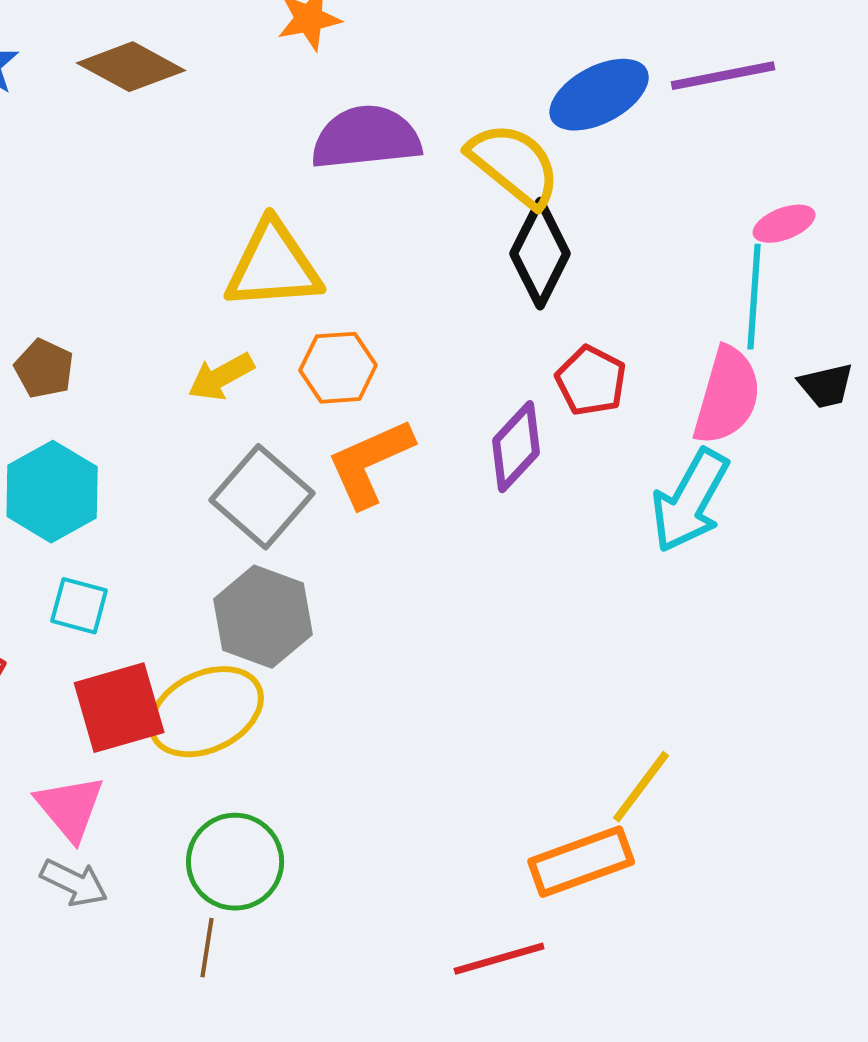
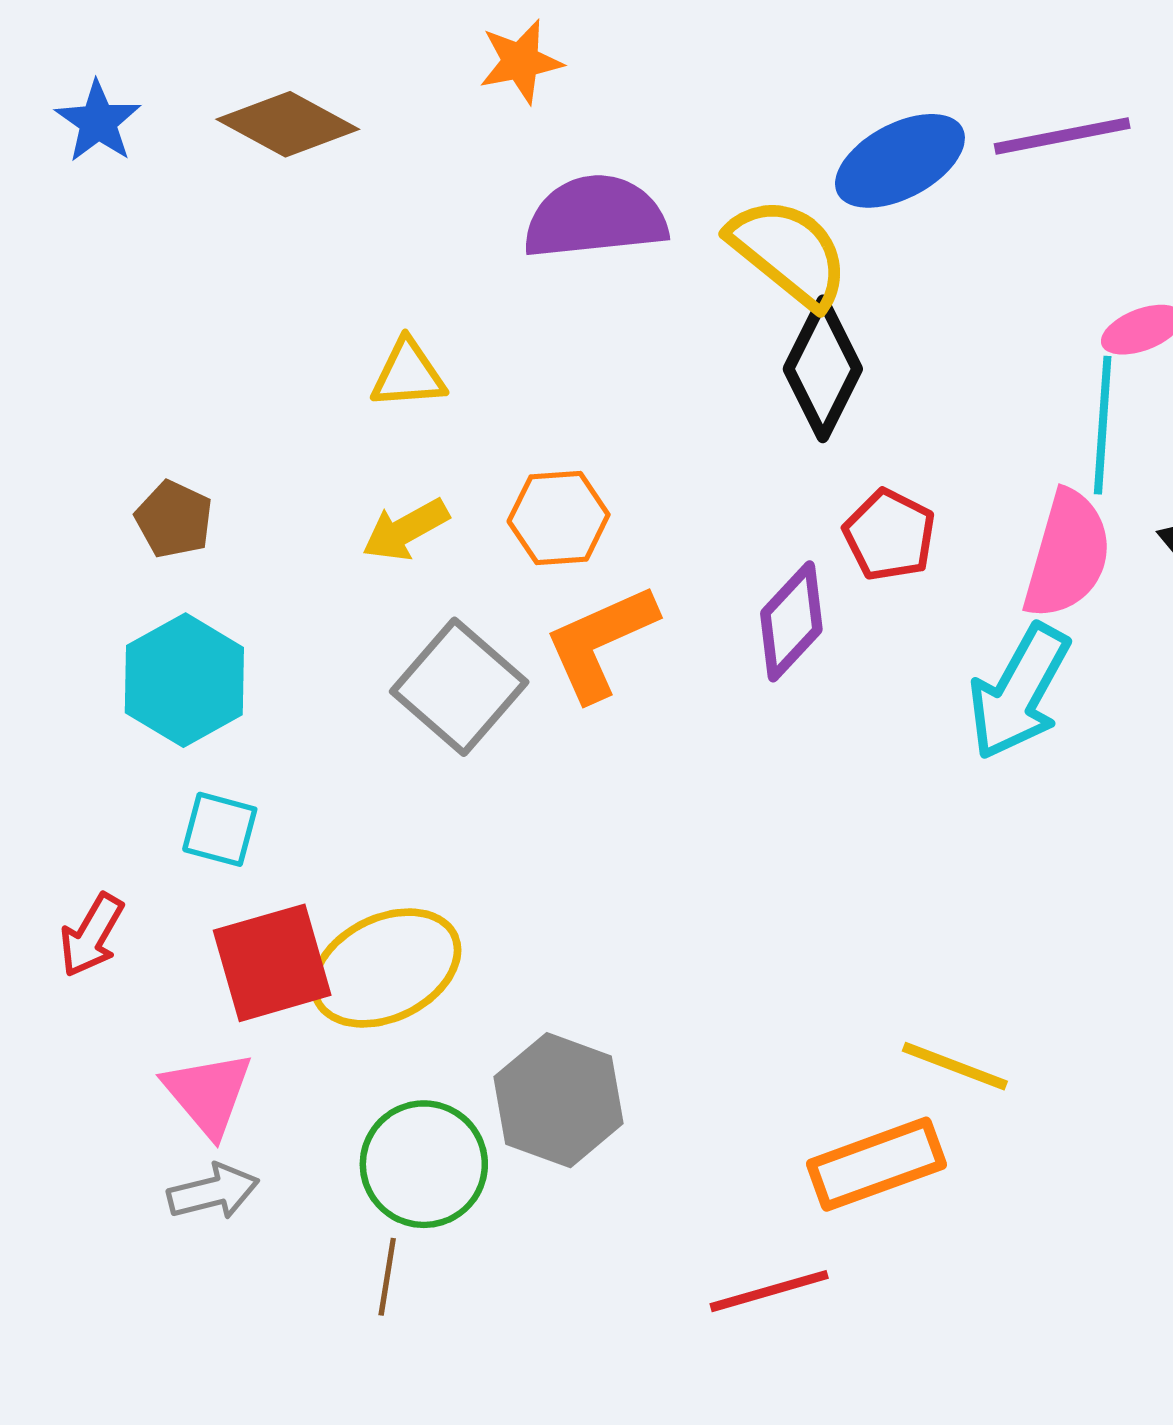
yellow triangle: (273, 266) -> (408, 374), moved, size x0.6
gray hexagon: (263, 617) -> (559, 1100), moved
yellow line: (641, 787) -> (955, 1066), turned 74
gray arrow: (74, 883) -> (213, 1192), turned -40

